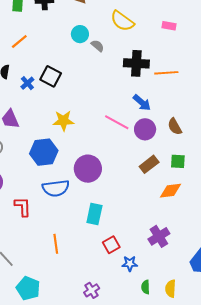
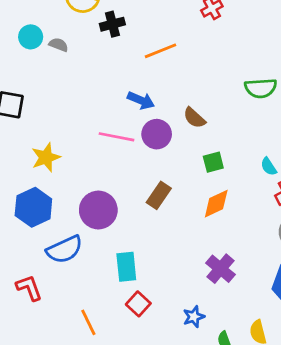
black cross: (136, 63) -> (112, 24), moved, size x0.7
brown rectangle: (149, 164) -> (159, 195), moved
red square: (111, 245) -> (138, 304), moved

